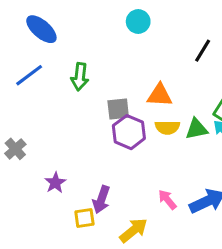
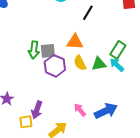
black line: (203, 51) -> (88, 13), moved
green arrow: (80, 77) -> (34, 50), moved
yellow semicircle: (167, 127) -> (80, 63), turned 63

